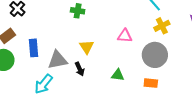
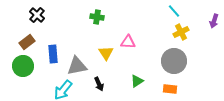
pink triangle: (125, 36) -> (128, 42), moved
black arrow: (80, 69) -> (99, 84), moved
green triangle: (118, 75) -> (137, 81), turned -40

